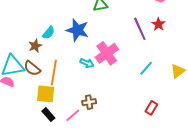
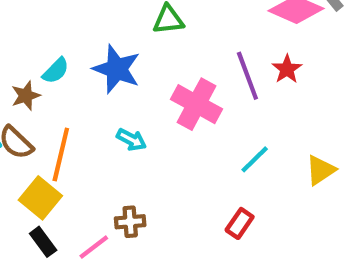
pink cross: (107, 53) -> (197, 104), moved, turned -30
yellow square: (46, 94) -> (40, 198), turned 30
red rectangle: (151, 108) -> (240, 223), moved

